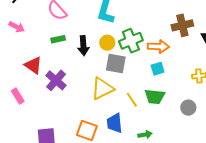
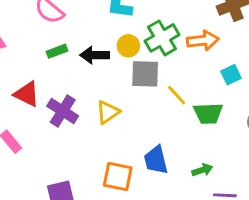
black arrow: (83, 46) -> (95, 55), turned 102
cyan square: (158, 69) -> (231, 75), moved
yellow triangle: (102, 88) -> (108, 112), moved, size x0.7
yellow line: (132, 100) -> (177, 95), moved

